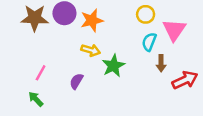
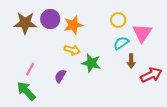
cyan semicircle: (149, 42) -> (121, 43), turned 35
green star: (113, 66) -> (91, 63), turned -30
green arrow: (36, 99) -> (26, 91), size x1.5

